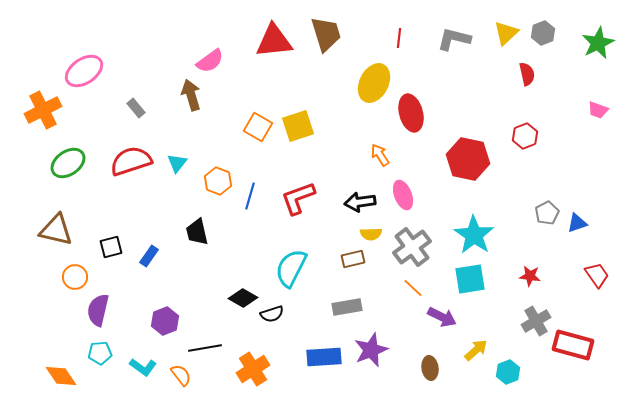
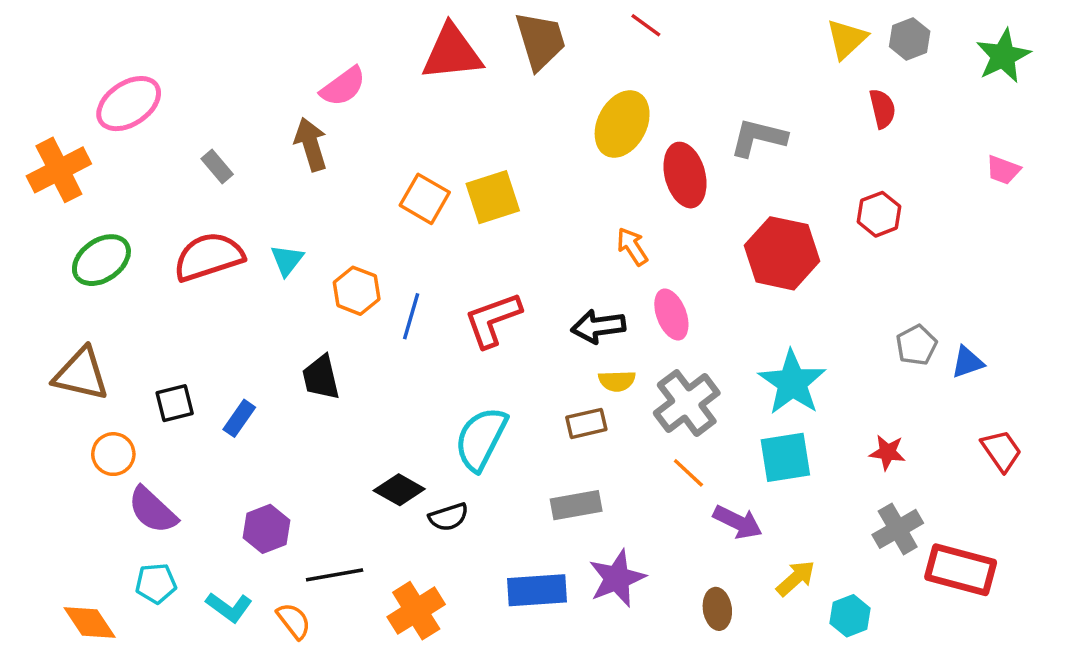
red line: (399, 38) -> (646, 25), moved, turned -60
gray L-shape: (454, 39) -> (758, 138), moved
purple semicircle: (98, 310) -> (152, 510), turned -60

